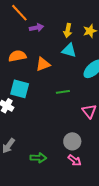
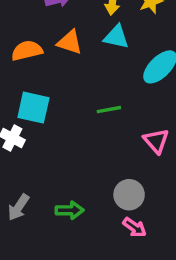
orange triangle: (43, 64) -> (70, 42), moved, turned 42
green arrow: (38, 158) -> (70, 210), moved

